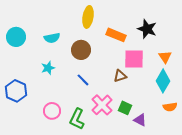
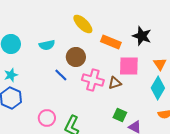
yellow ellipse: (88, 17) -> (83, 24), turned -55
cyan star: (48, 68) -> (11, 75), moved
blue line: (83, 80) -> (61, 75), moved
pink cross: (102, 105) -> (93, 80), moved, turned -30

